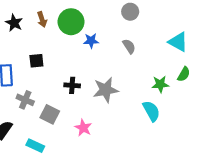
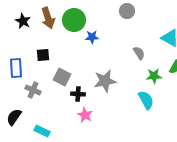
brown arrow: (42, 19) -> (48, 18), size x1.5
gray semicircle: (129, 46) -> (139, 53), moved
black cross: (72, 85) -> (78, 94), moved
gray square: (50, 114) -> (62, 77), moved

